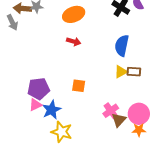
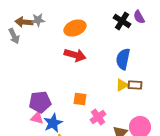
red arrow: (74, 42) -> (75, 55), size x1.5
pink triangle: (35, 105) -> (37, 118), turned 40
pink cross: (111, 111) -> (98, 117), moved

